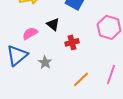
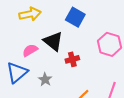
black triangle: (53, 24) -> (53, 41), size x1.5

